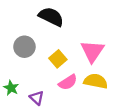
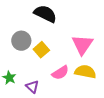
yellow square: (58, 59) -> (41, 50), moved

